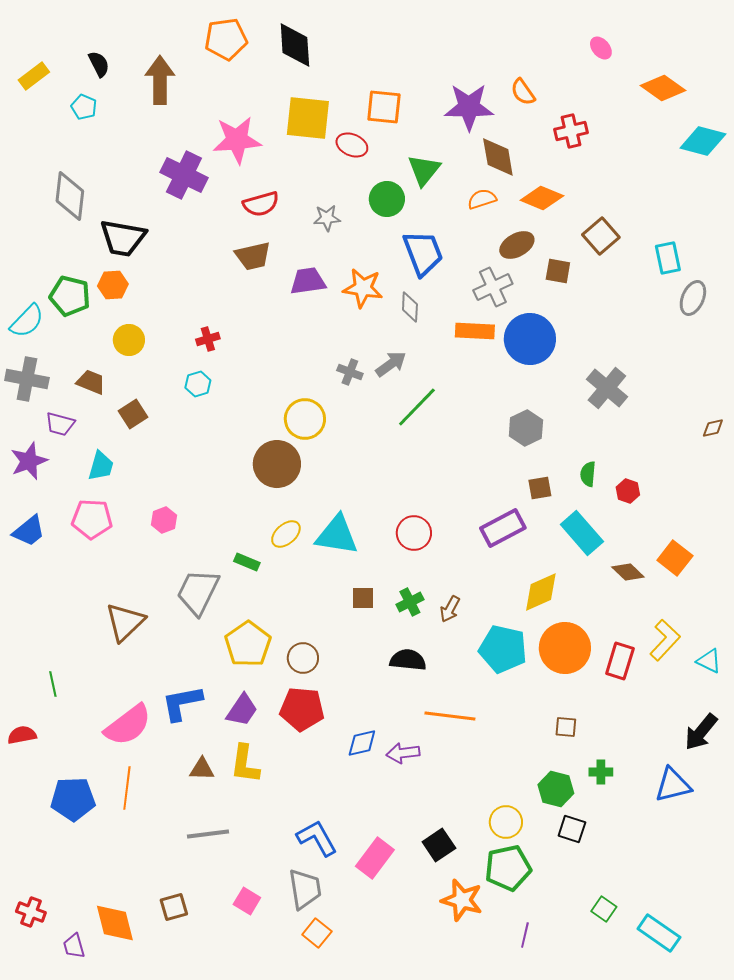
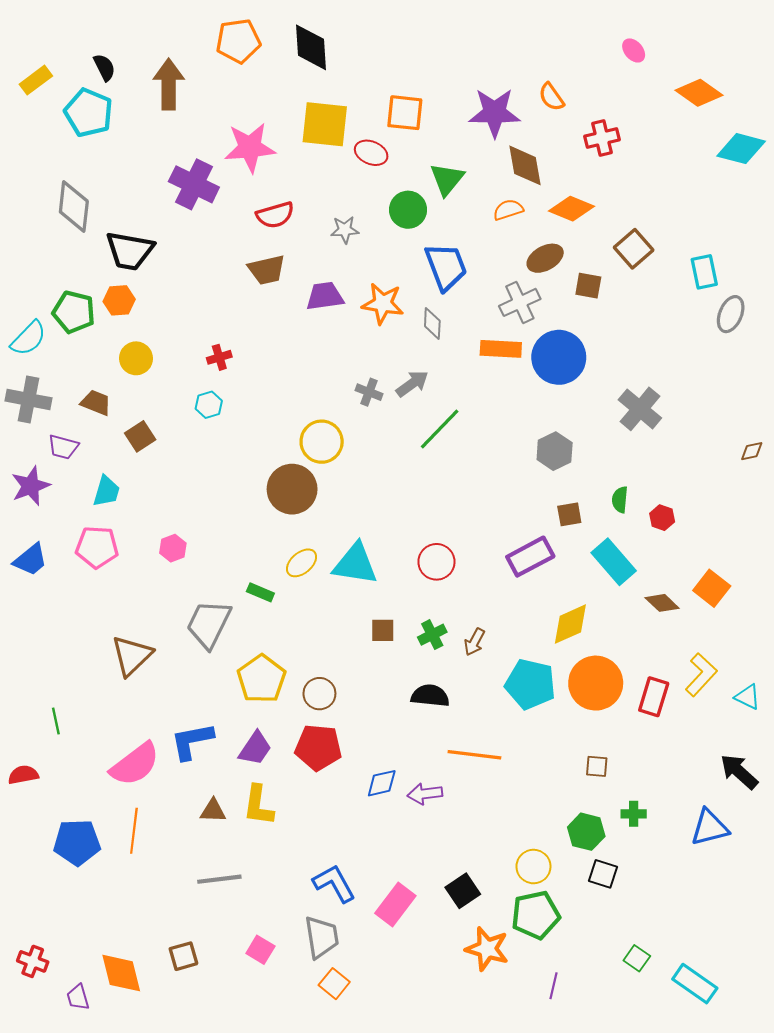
cyan pentagon: (84, 107) -> (89, 113), size x1.8
black arrow: (701, 732) -> (739, 772), turned 93

